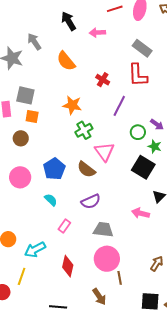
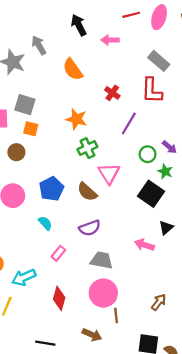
brown arrow: (99, 297) -> (92, 335), turned -36

